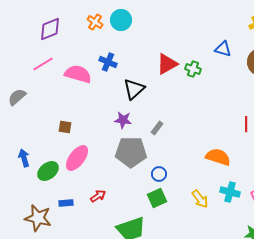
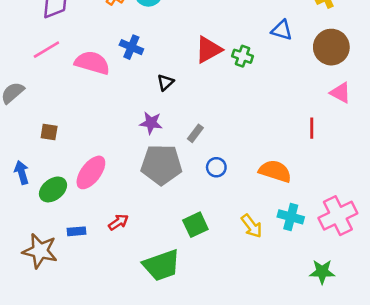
black triangle: (134, 89) -> (165, 82), size x0.6
brown square: (65, 127) -> (49, 132), moved
blue circle: (159, 174) -> (216, 167), moved

